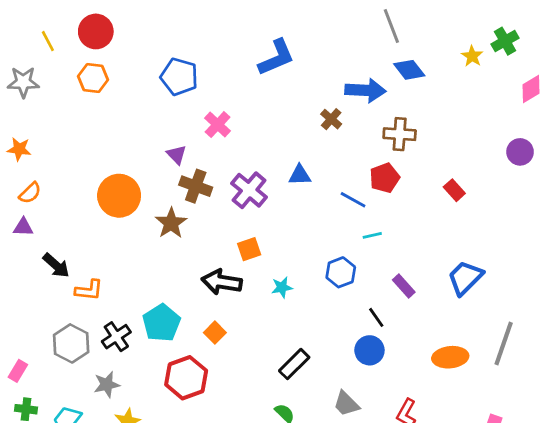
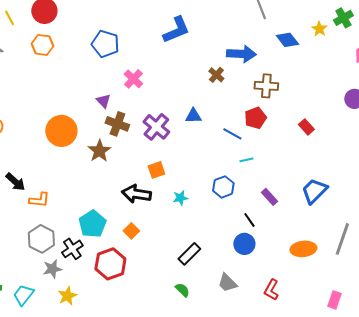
blue diamond: (409, 70) -> (287, 40), moved
black cross: (116, 337) -> (72, 249), moved
gray hexagon: (71, 343) -> (41, 239), moved

